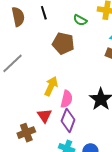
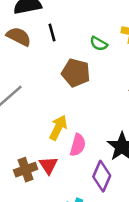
brown semicircle: (18, 17) -> (19, 37), turned -54
purple diamond: (68, 120) -> (102, 176), moved
brown cross: (26, 133) -> (26, 170), moved

